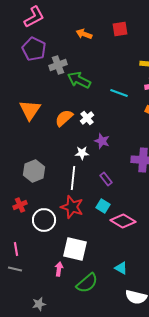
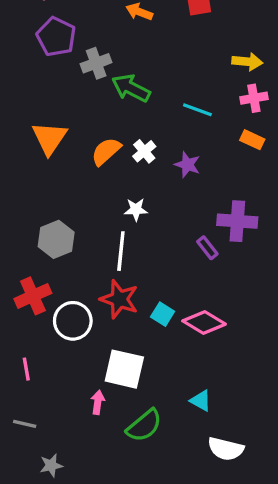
purple star: (102, 141) -> (187, 165), moved
purple rectangle: (106, 179) -> (207, 248), moved
red cross: (20, 205) -> (33, 296), size x1.5
cyan square: (103, 206) -> (163, 314), moved
gray line: (15, 269) -> (25, 424), moved
gray star: (39, 304) -> (51, 465), moved

